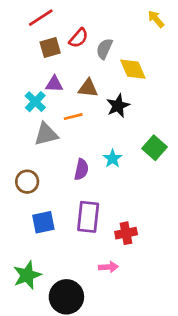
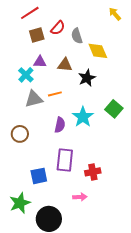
gray semicircle: (104, 49) -> (77, 36), turned -42
orange line: (73, 117) -> (55, 94), moved
cyan star: (113, 159) -> (83, 117), size x1.5
blue square: (43, 222) -> (39, 176), moved

